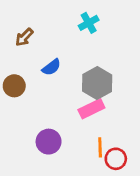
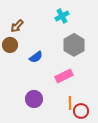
blue semicircle: (51, 67) -> (36, 57), moved
gray hexagon: (97, 83) -> (74, 45), moved
brown circle: (14, 86) -> (10, 45), moved

